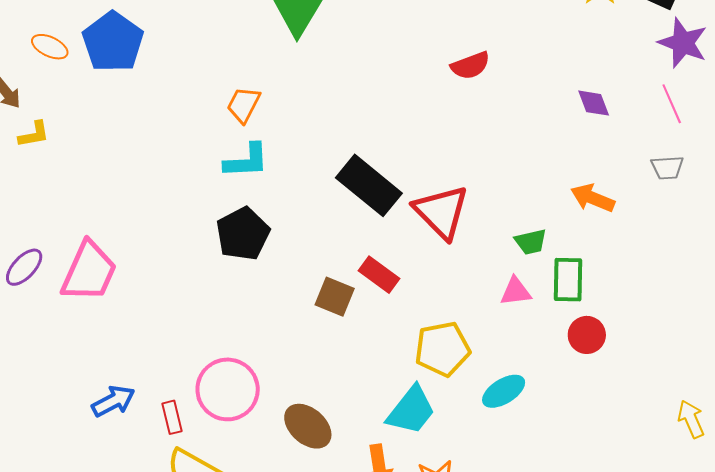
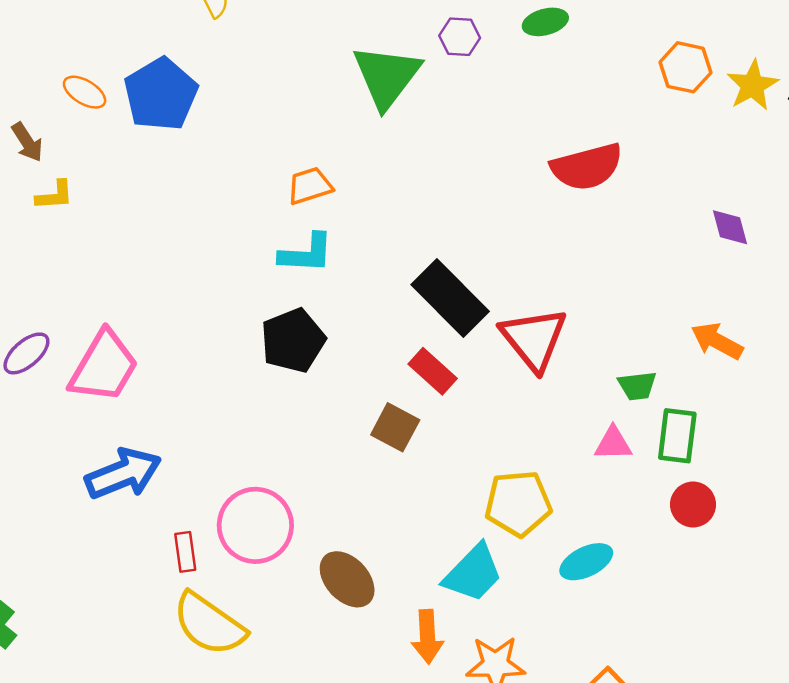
red semicircle: (470, 65) -> (587, 167), size x1.5
orange trapezoid: (244, 105) -> (310, 186), turned 39
red rectangle: (379, 275) -> (433, 371), moved
blue arrow: (113, 401) -> (123, 474), moved, size x1.4

